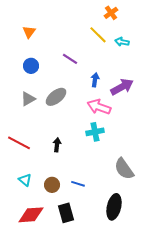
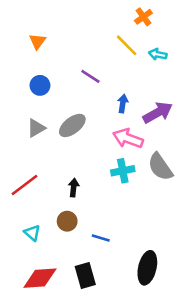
red line: (19, 143) -> (24, 185), turned -65
gray semicircle: (124, 169) -> (160, 167), moved
brown circle: (52, 185) -> (67, 221), moved

